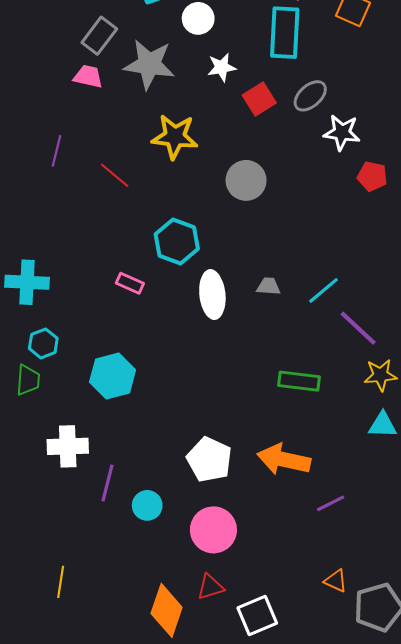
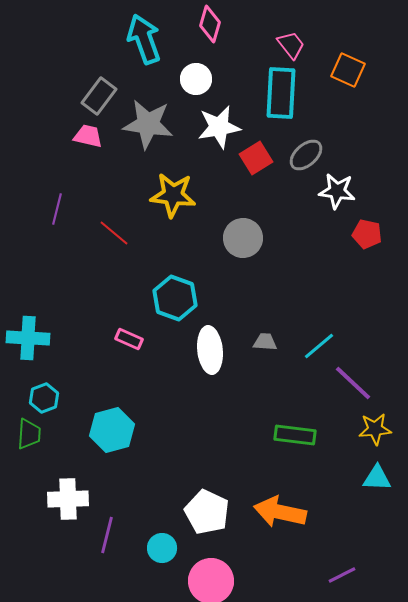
white star: (222, 67) -> (219, 127), size x1.5
purple line: (331, 503) -> (342, 575), moved
cyan circle: (147, 505) -> (162, 548), moved

